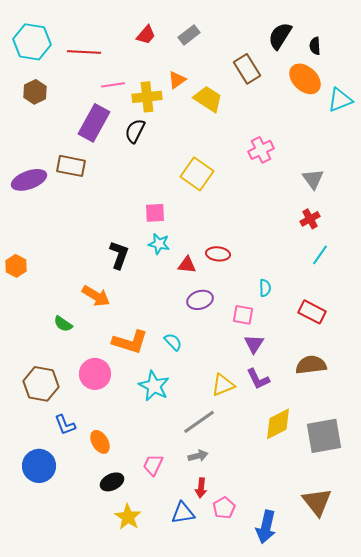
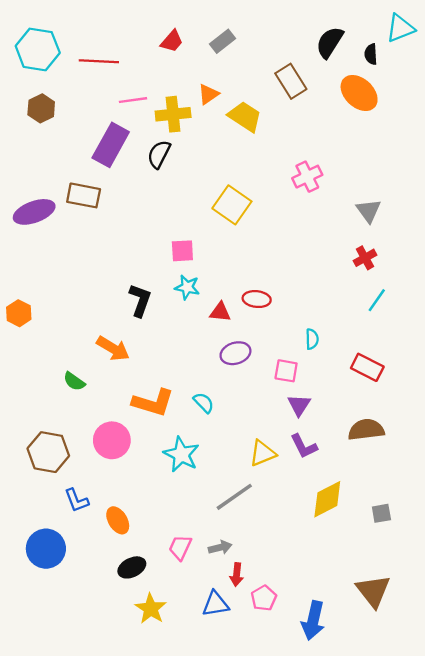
cyan triangle: (340, 100) -> (400, 28), moved
gray square: (324, 436) -> (381, 513), size x0.5
gray arrow: (198, 456) -> (220, 547), moved

